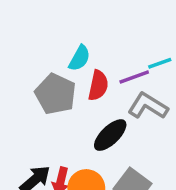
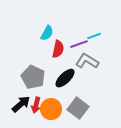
gray pentagon: (56, 94) -> (33, 77), moved

